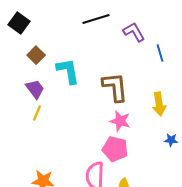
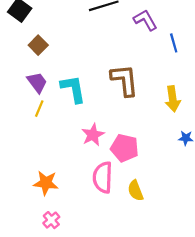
cyan L-shape: (68, 71) -> (73, 89), moved
pink star: (120, 121) -> (93, 135), moved, turned 30

